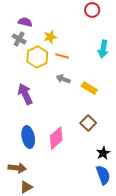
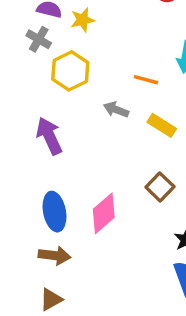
yellow star: (50, 37) -> (83, 20), moved
orange line: (62, 56) -> (146, 80), moved
brown arrow: (17, 168) -> (54, 256), moved

